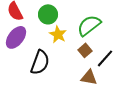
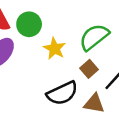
green circle: (48, 14) -> (29, 24), moved
black semicircle: (40, 62) -> (62, 93), moved, turned 45

